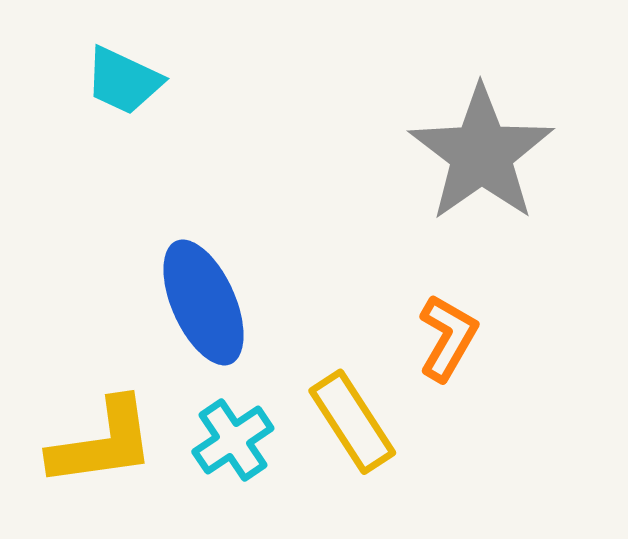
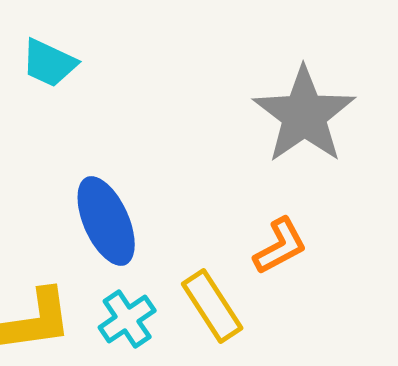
orange L-shape: (448, 338) -> (280, 246), turned 32

